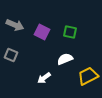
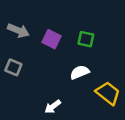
yellow trapezoid: (88, 76) -> (108, 93), turned 65
white arrow: (44, 78) -> (53, 107), moved

